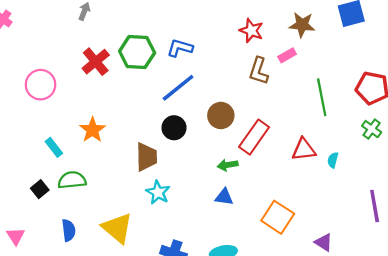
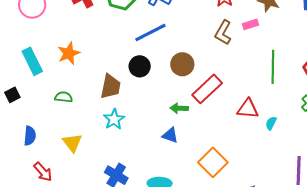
cyan rectangle: (54, 147) -> (32, 61), size x1.5
green semicircle: (72, 180) -> (64, 97), moved, size x0.7
yellow triangle: (117, 228) -> (72, 143), size x0.7

